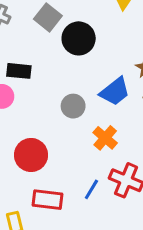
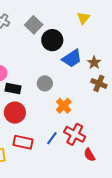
black rectangle: (19, 71) -> (13, 89), moved
blue trapezoid: (115, 91) -> (72, 58), moved

